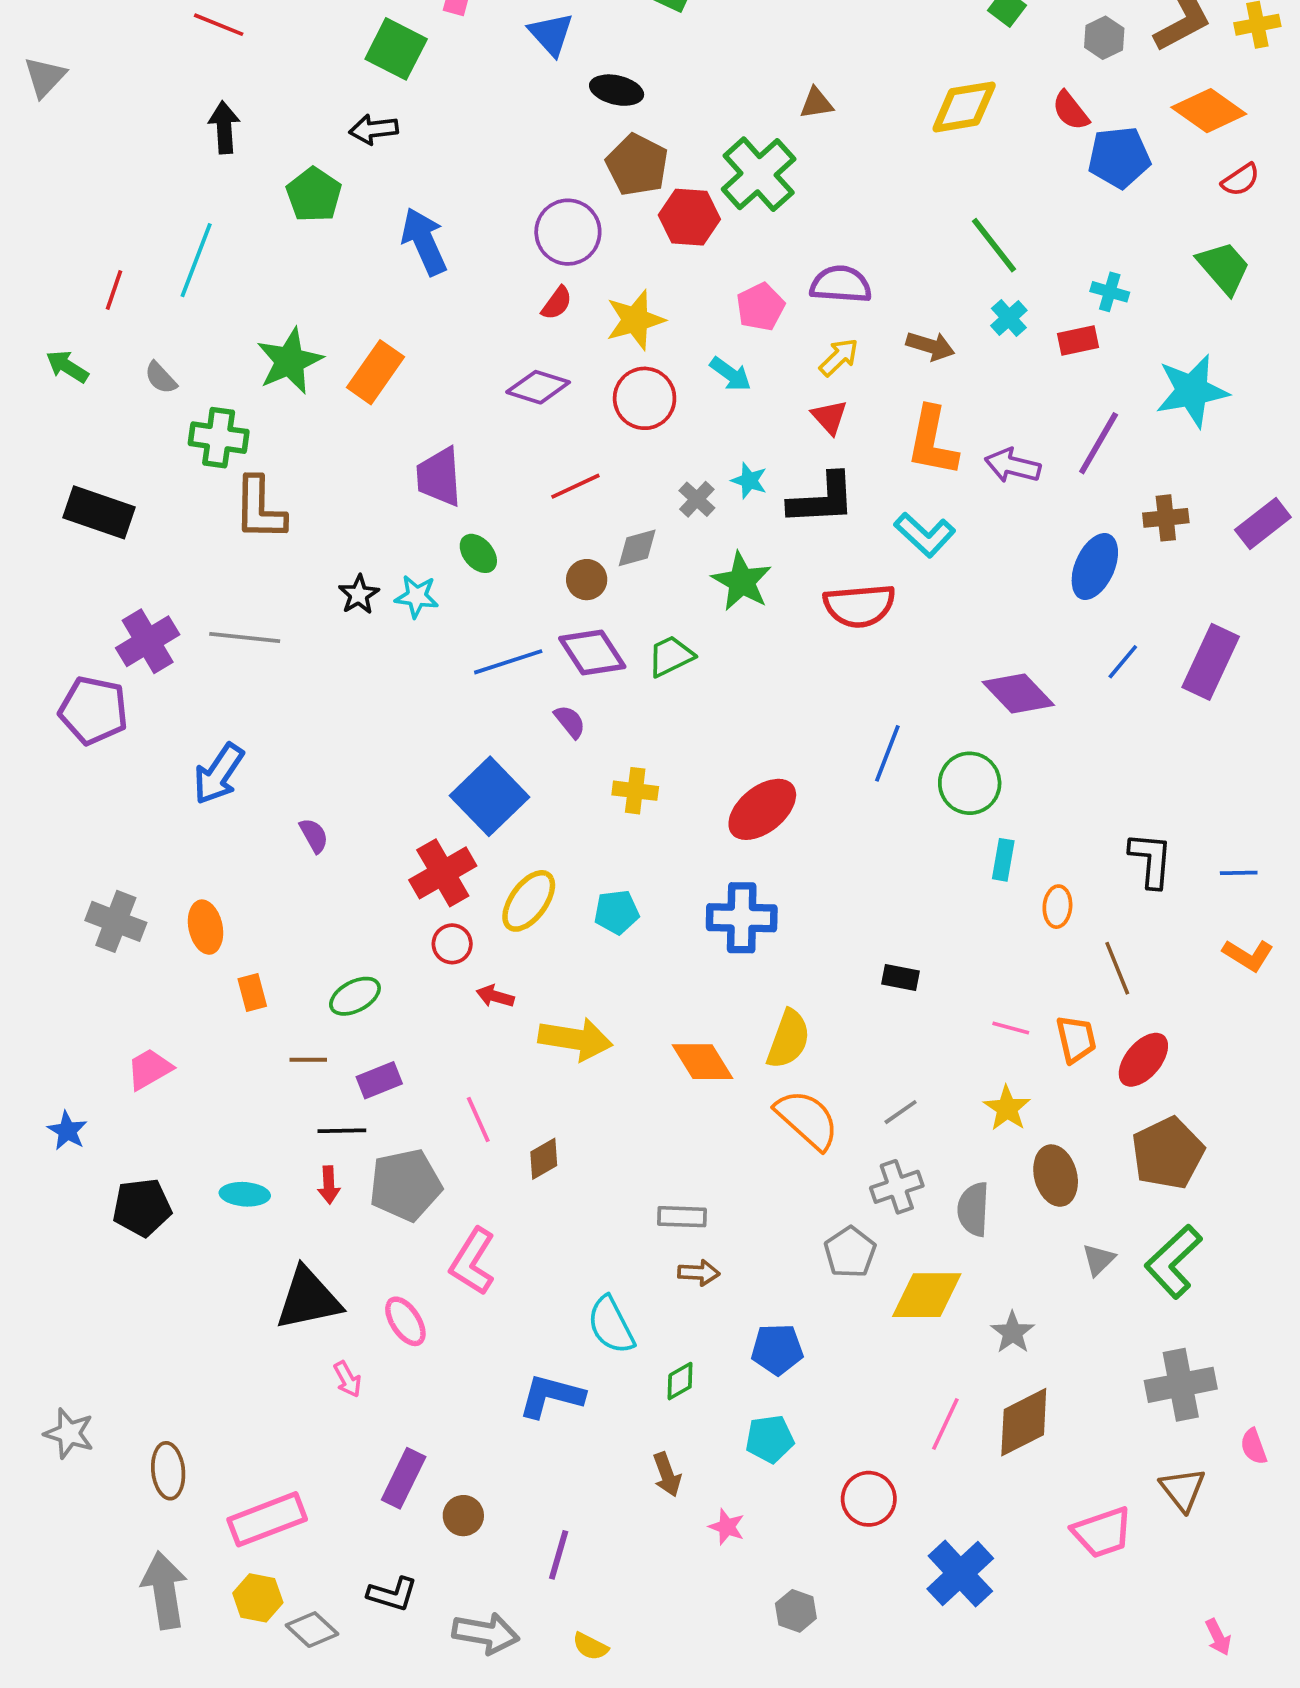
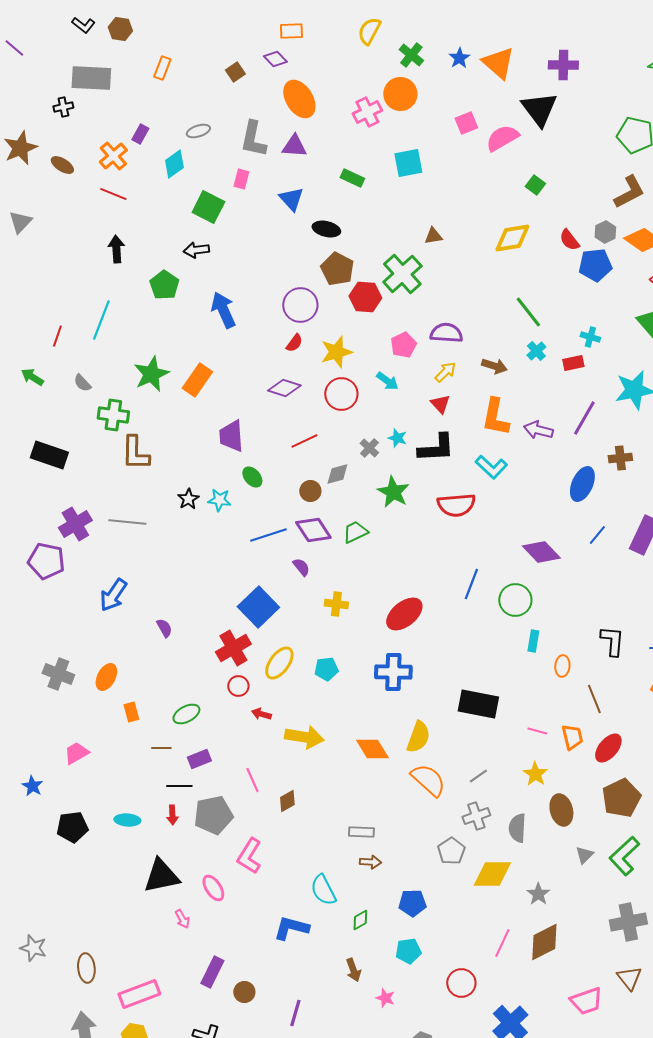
gray hexagon: (1104, 38) -> (605, 232), moved
orange ellipse: (206, 927) -> (106, 677), turned 40
black rectangle: (901, 978) -> (478, 704), size x2.0

